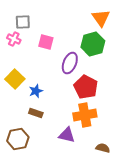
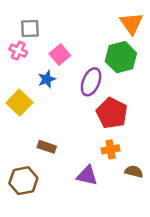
pink square: (46, 42) -> (60, 55), turned 35
blue star: (36, 91) -> (47, 79), moved
orange cross: (85, 115) -> (111, 149), size x0.6
brown semicircle: (103, 148) -> (134, 172), moved

